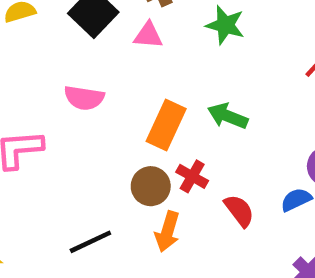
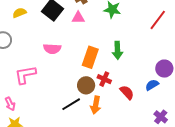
green arrow: (228, 116) -> (117, 50), turned -108
black line: (90, 242) -> (71, 104), moved

